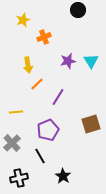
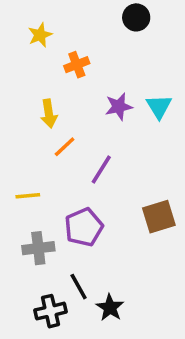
gray cross: (12, 143) -> (38, 248), moved, turned 36
black line: (40, 156) -> (79, 287), moved
black cross: (19, 178) -> (51, 311), moved

